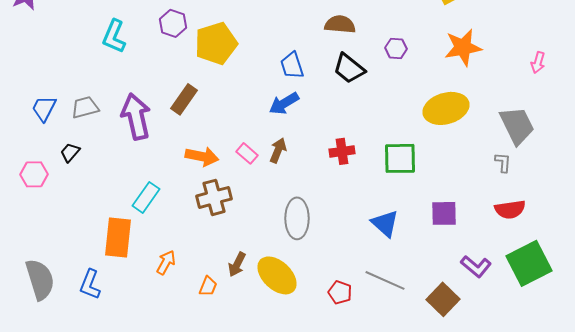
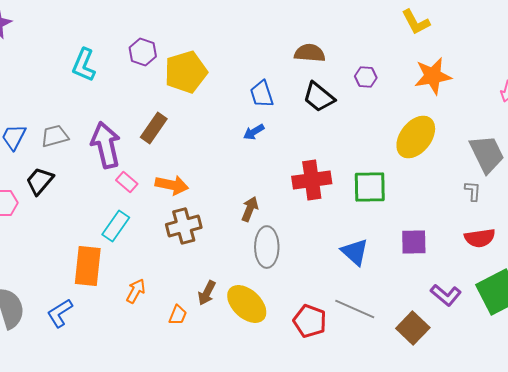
blue arrow: (284, 103) -> (254, 132), size x0.7
yellow ellipse: (446, 108) -> (416, 137), turned -36
brown arrow: (278, 150) -> (250, 209), moved
red cross: (342, 151) -> (312, 180), size x1.5
black trapezoid: (70, 152) -> (40, 181), size x1.4
pink rectangle: (247, 153) -> (127, 182), moved
blue L-shape: (90, 284) -> (60, 313), turned 36
red pentagon: (340, 292) -> (310, 321), size x1.4

